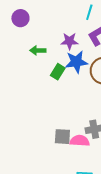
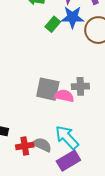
gray square: (62, 137) -> (48, 89), size x1.4

